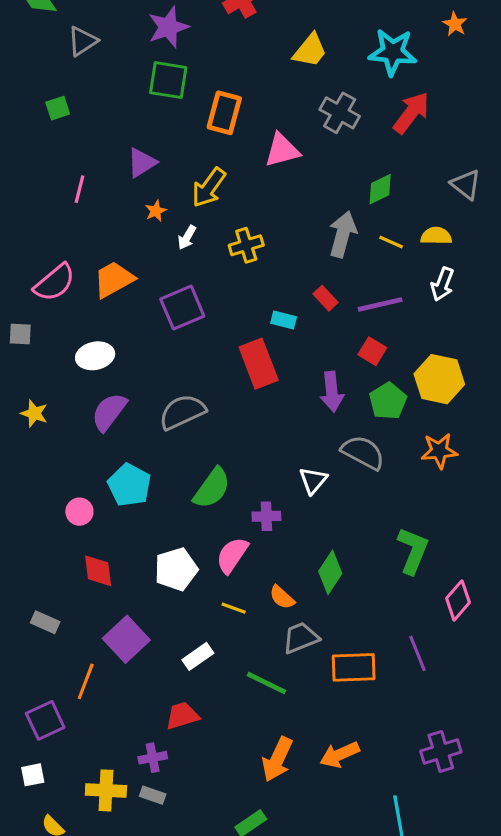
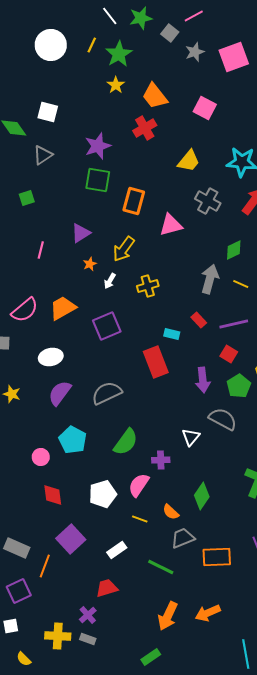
gray rectangle: (45, 622) -> (17, 548), moved, size x1.4
purple cross: (153, 758) -> (88, 615), turned -30

